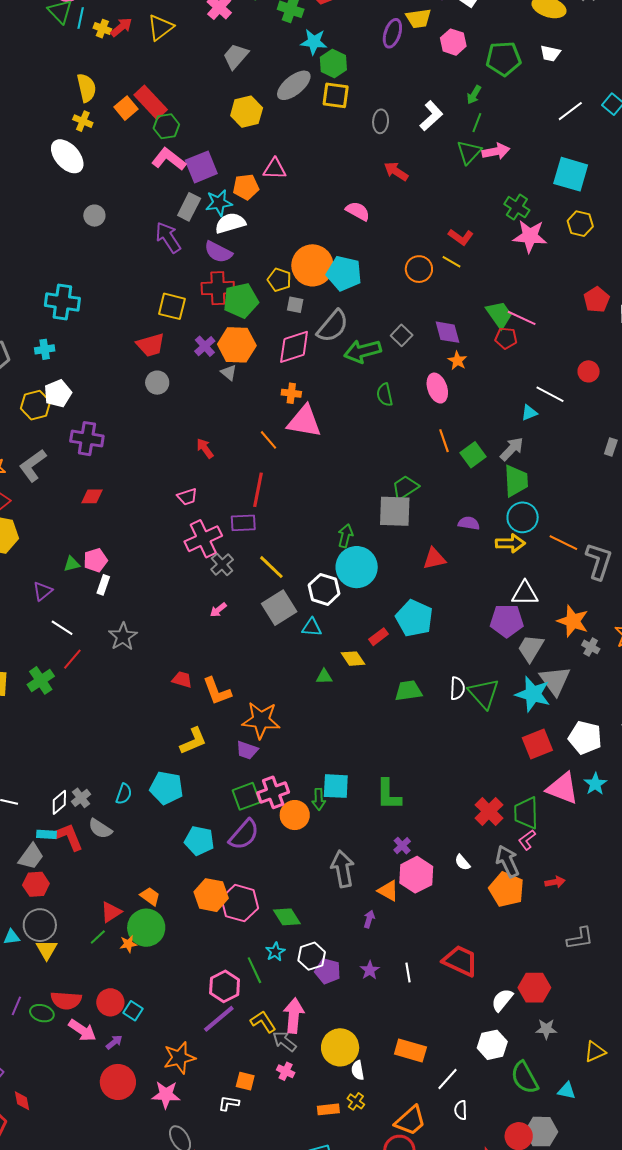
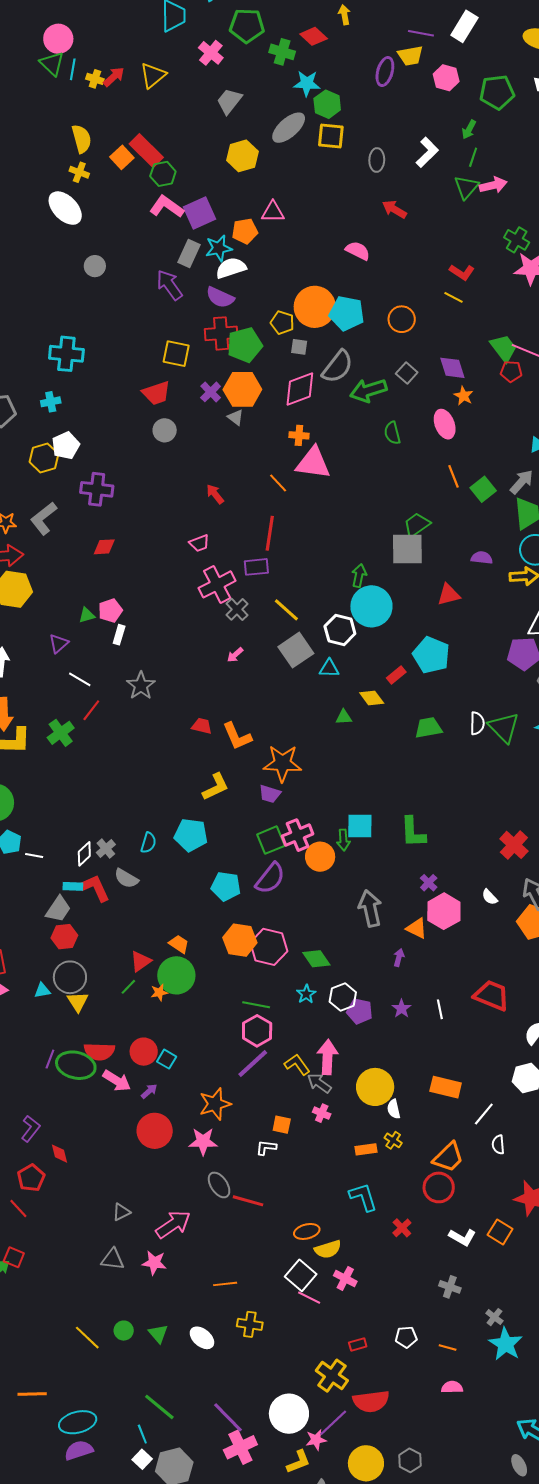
orange circle: (419, 269) -> (402, 319), moved
green line: (254, 970) -> (256, 1005), moved, turned -52
green ellipse: (42, 1013) -> (76, 1065), size x1.6

